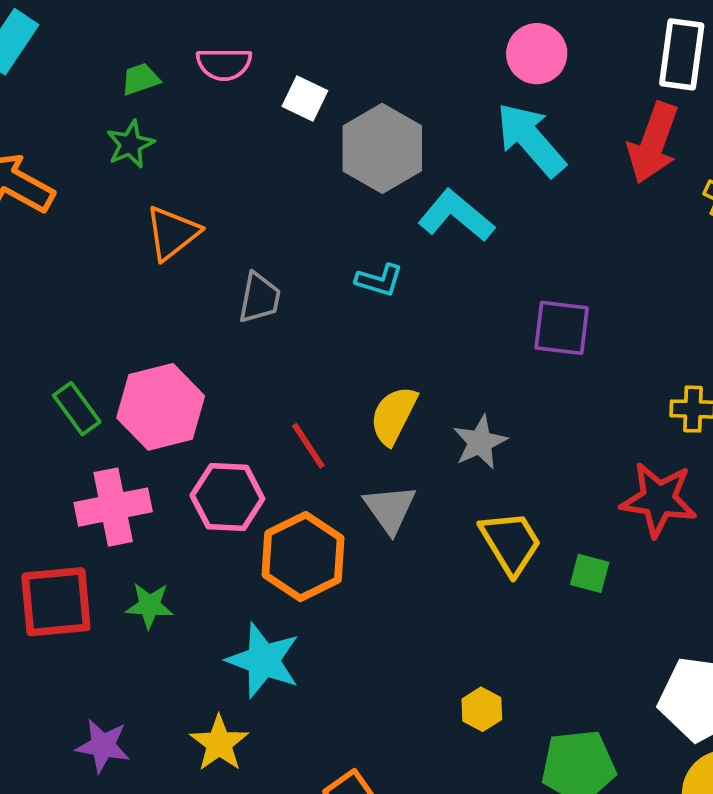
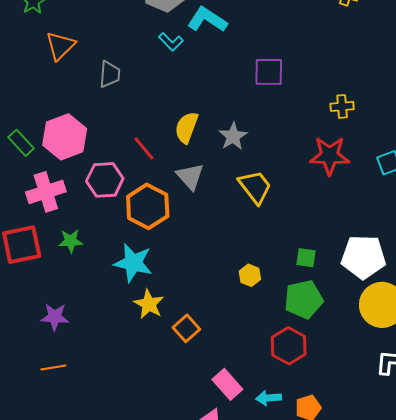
cyan L-shape: (379, 280) -> (171, 42), moved, turned 35
green square: (590, 573) -> (306, 258), moved
yellow star: (219, 743) -> (149, 304), moved

